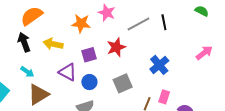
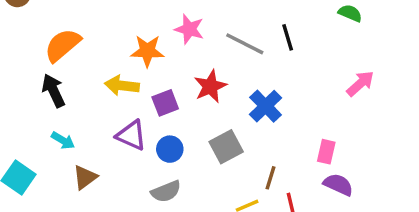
gray line: (138, 24) -> (245, 44), turned 60
yellow arrow: (53, 44) -> (122, 85), moved
blue cross: (159, 65) -> (266, 106), moved
brown triangle: (38, 94) -> (85, 177), size x0.7
pink rectangle: (164, 97) -> (326, 152), moved

